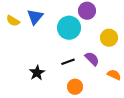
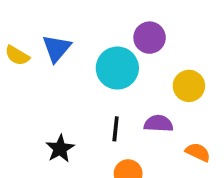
purple semicircle: (92, 59) -> (159, 124), turned -42
black line: (68, 62) -> (116, 129), turned -64

